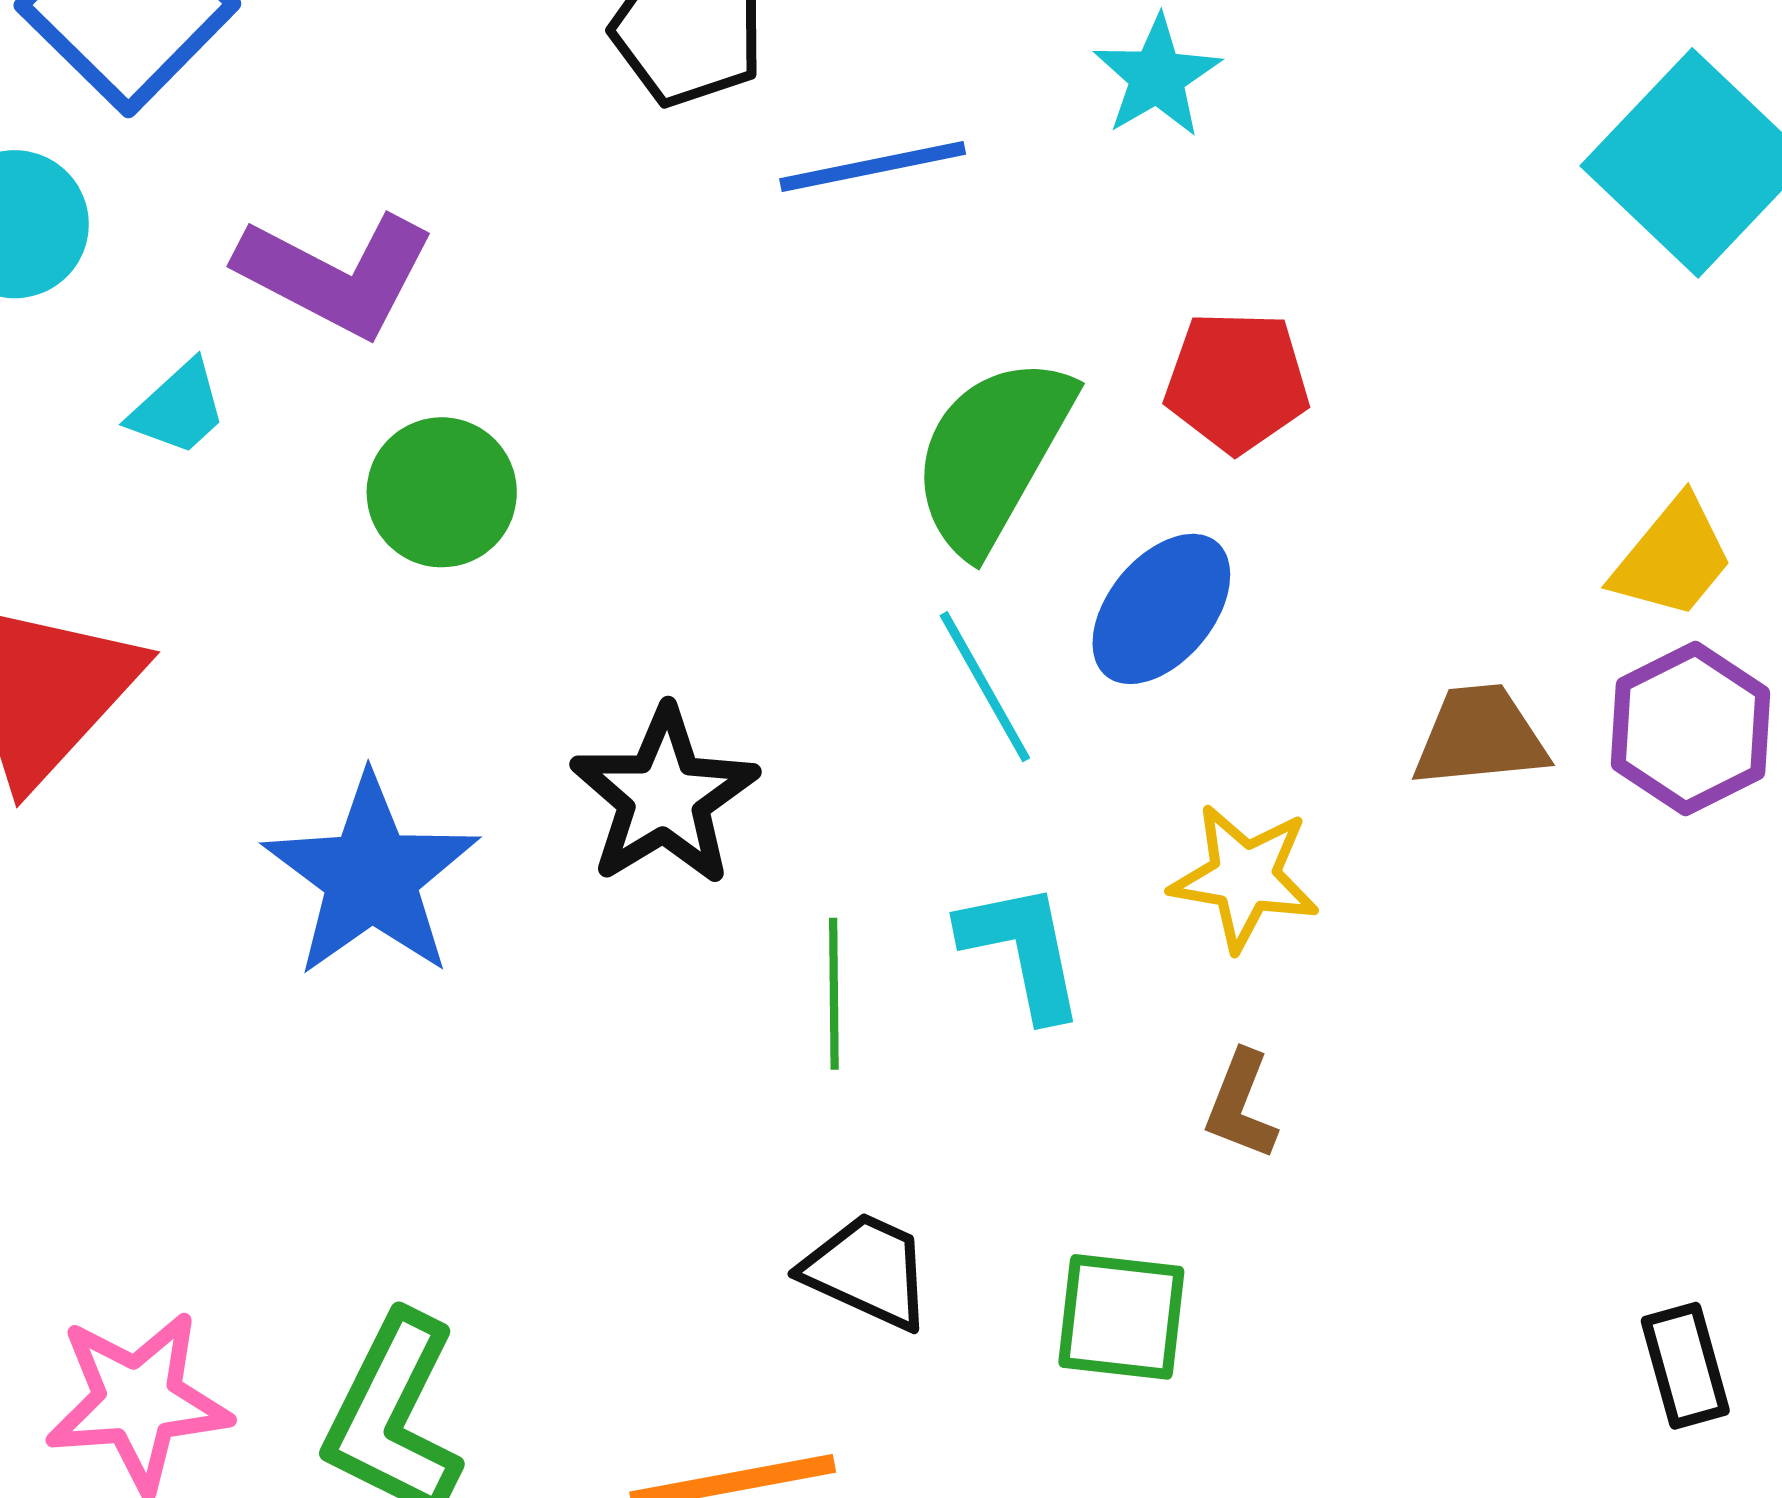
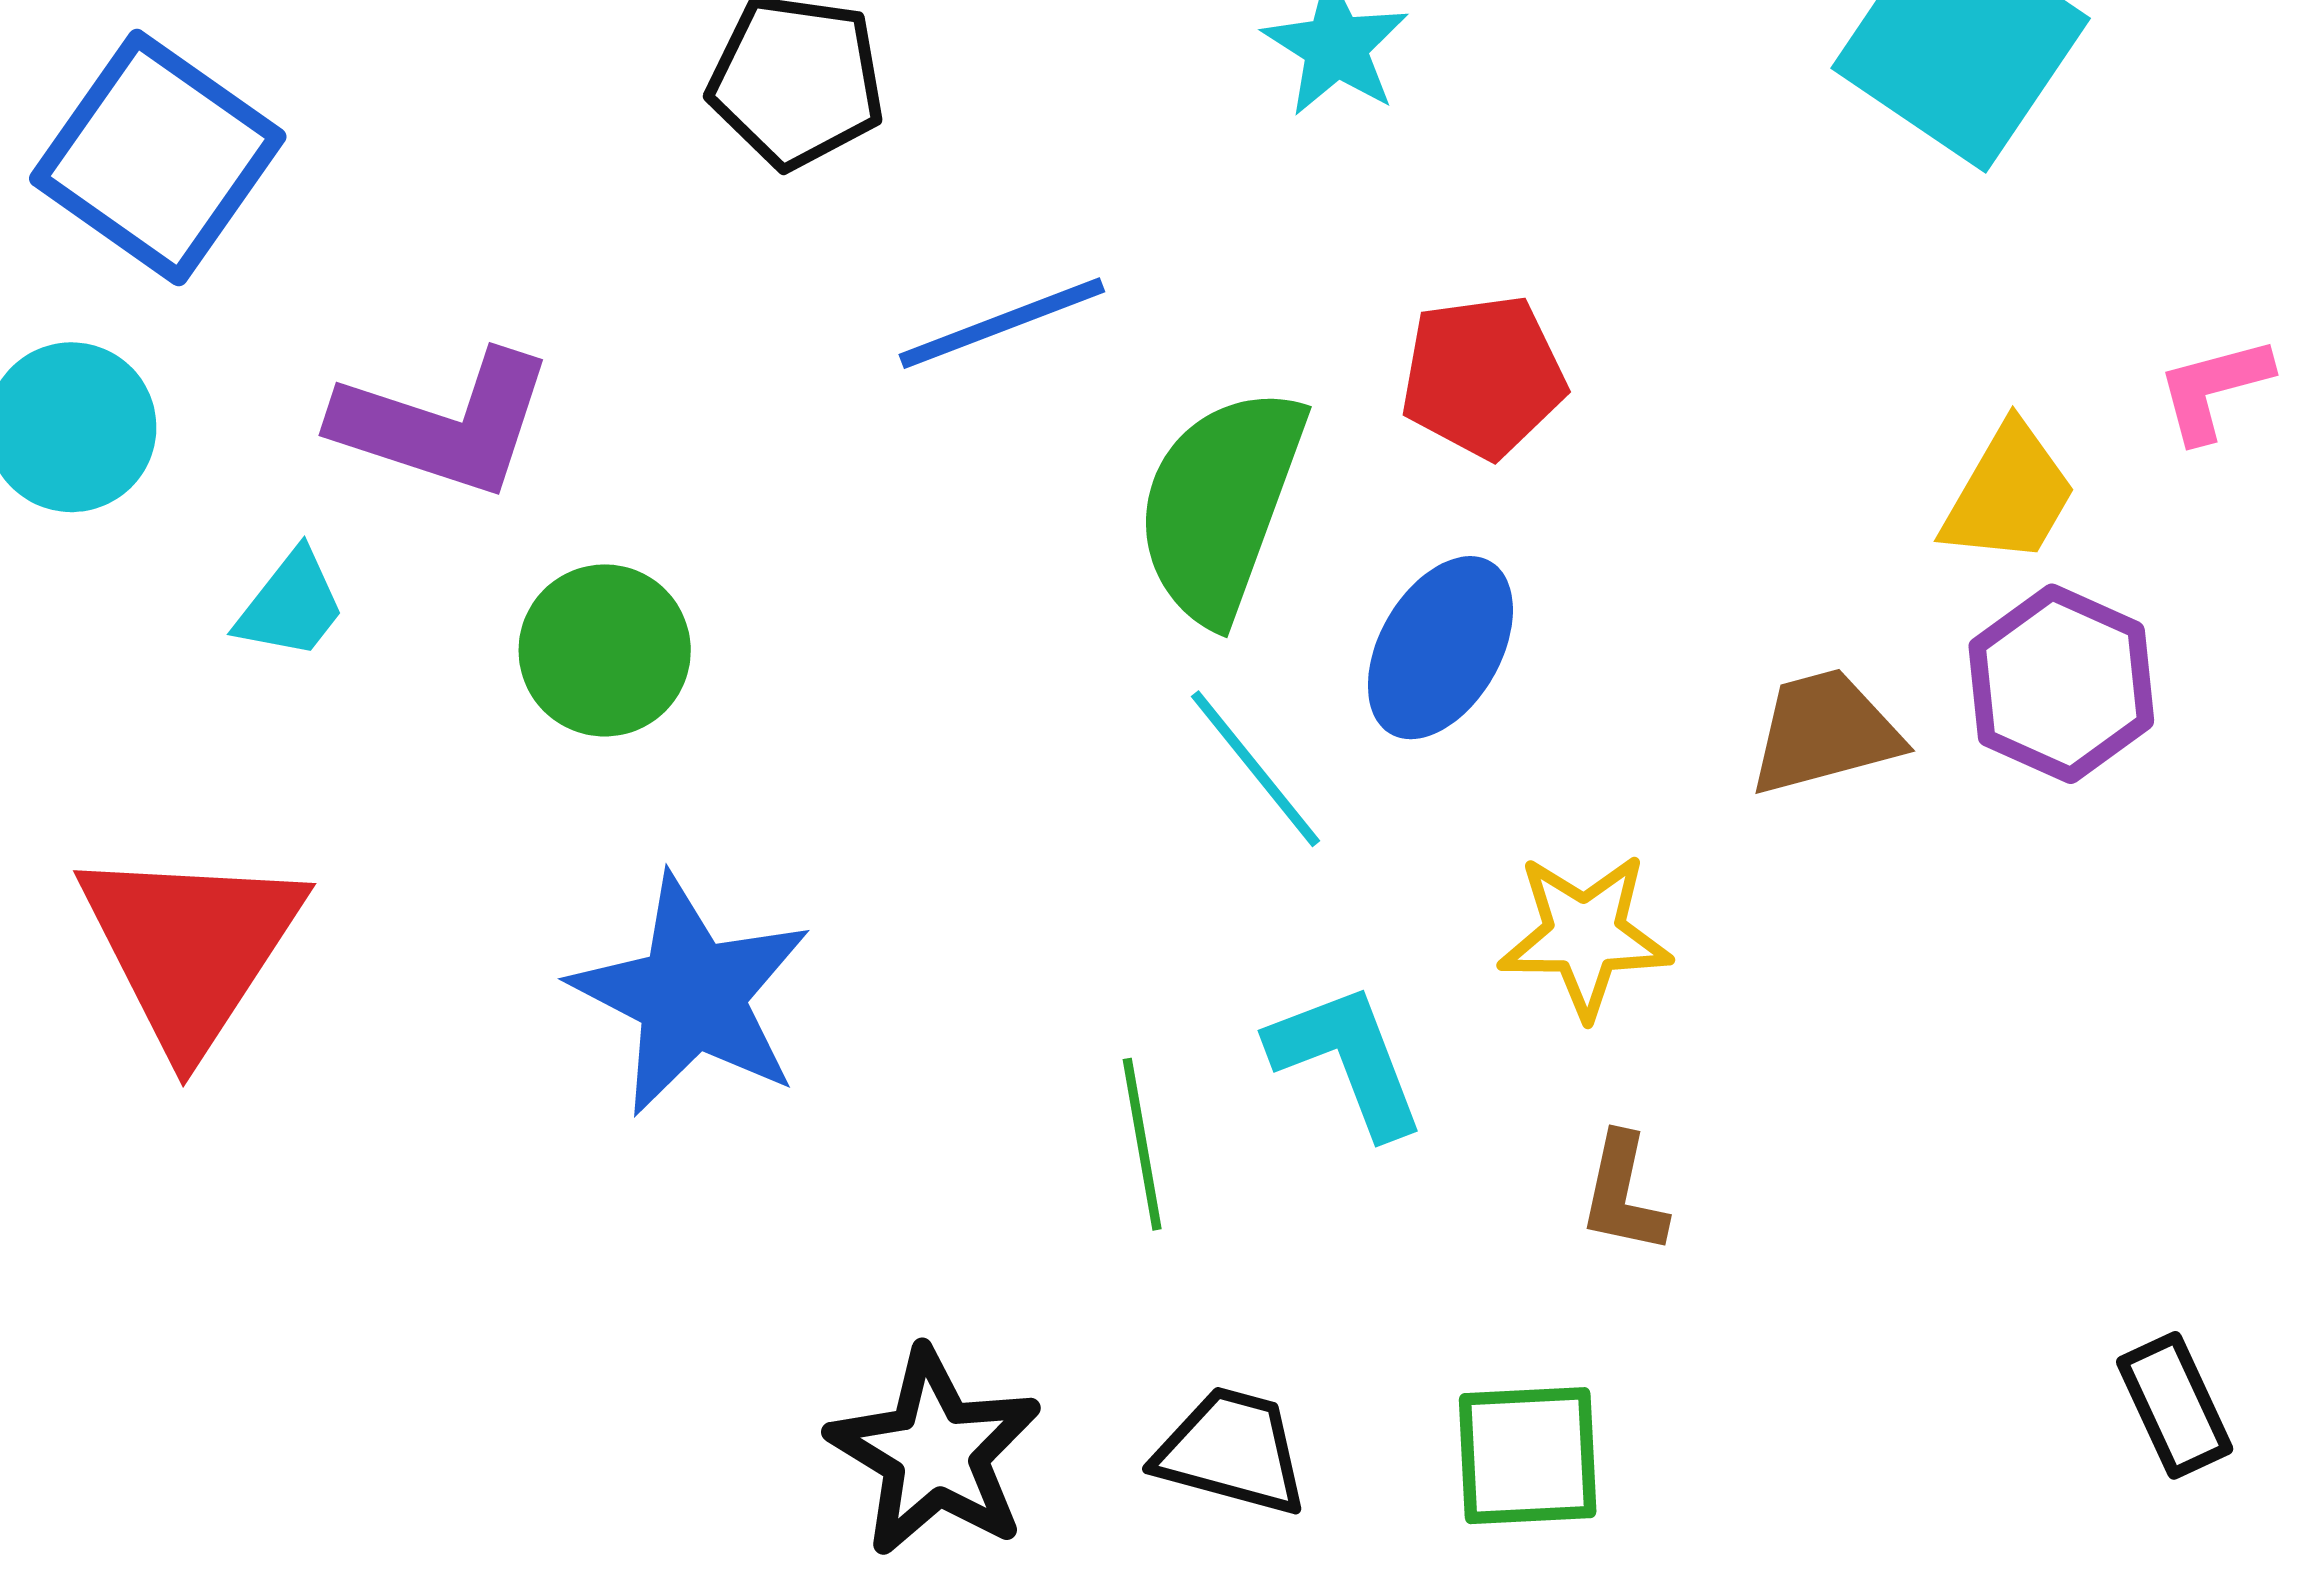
blue line: (873, 166) -> (1002, 323), moved
black star: (664, 797) -> (935, 1452), moved
blue star: (371, 876) -> (691, 995), moved

